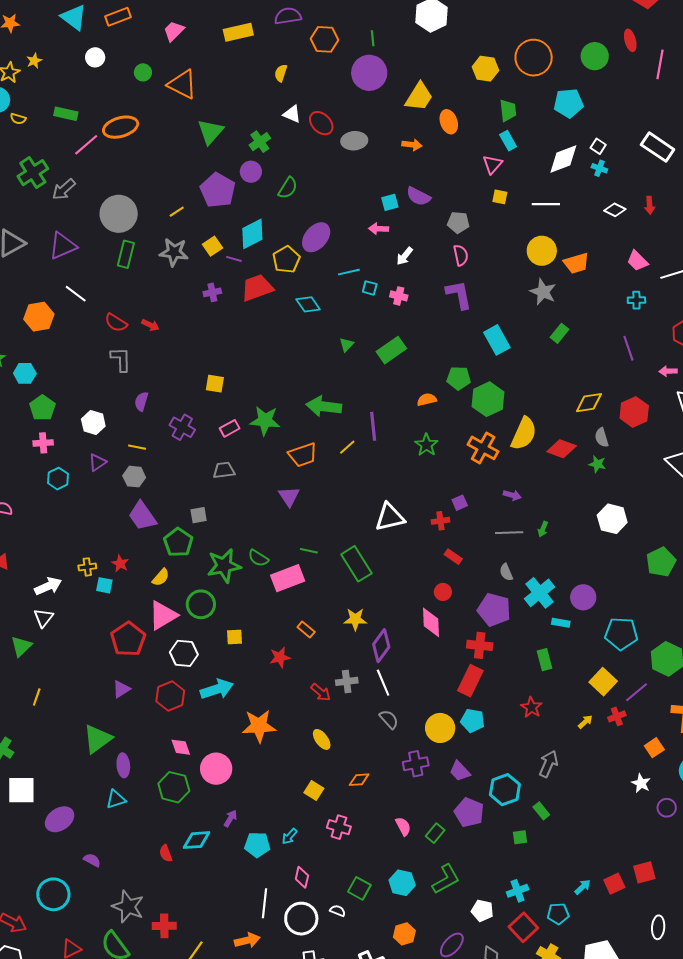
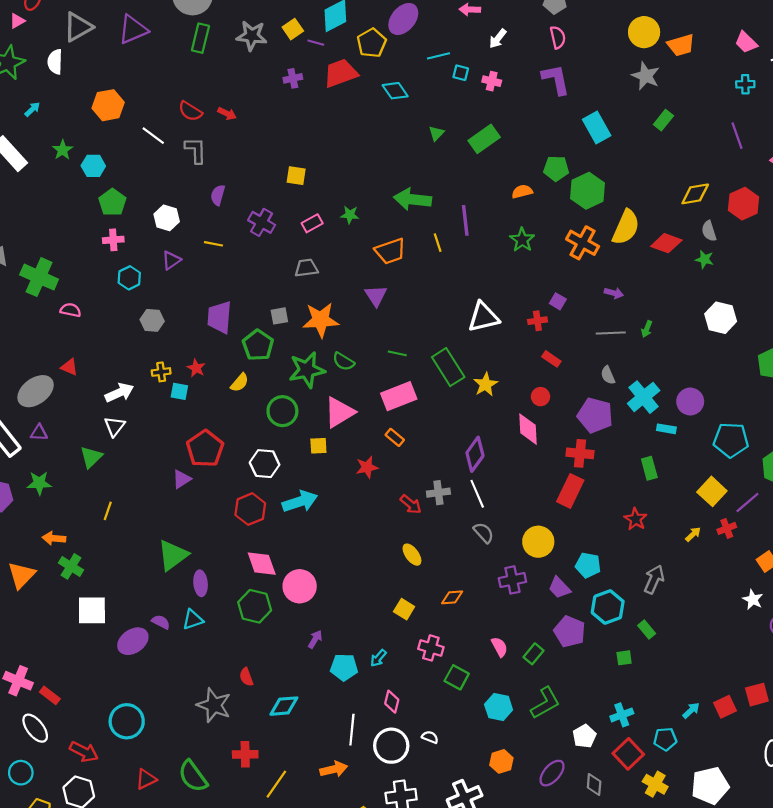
white line: (76, 294) -> (153, 136), moved
green star: (265, 421) -> (350, 215), size x0.6
yellow line: (347, 447) -> (438, 243), turned -66
gray hexagon: (134, 477) -> (152, 320), moved
purple square: (460, 503) -> (558, 301), turned -35
purple trapezoid: (142, 516) -> (219, 317), turned 40
pink rectangle: (288, 578) -> (399, 396), moved
pink triangle: (163, 615) -> (339, 412), moved
yellow star: (355, 619) -> (485, 384), moved, turned -30
purple triangle: (121, 689) -> (182, 479), moved
cyan pentagon: (473, 721) -> (588, 565), moved
orange star: (259, 726) -> (321, 320), moved
pink diamond: (181, 747) -> (262, 564), size x1.4
cyan diamond: (196, 840) -> (284, 706), moved
purple semicircle: (92, 860) -> (161, 622), moved
green square: (359, 888) -> (457, 677), moved
gray star: (128, 907) -> (214, 705), moved
white pentagon: (482, 911) -> (584, 736), turned 30

